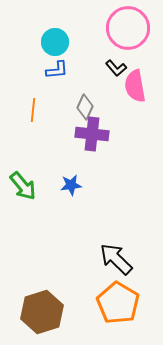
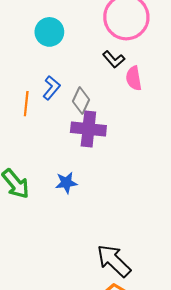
blue L-shape: (57, 70) -> (52, 88), moved, turned -45
pink semicircle: (135, 86) -> (134, 78), size x0.7

